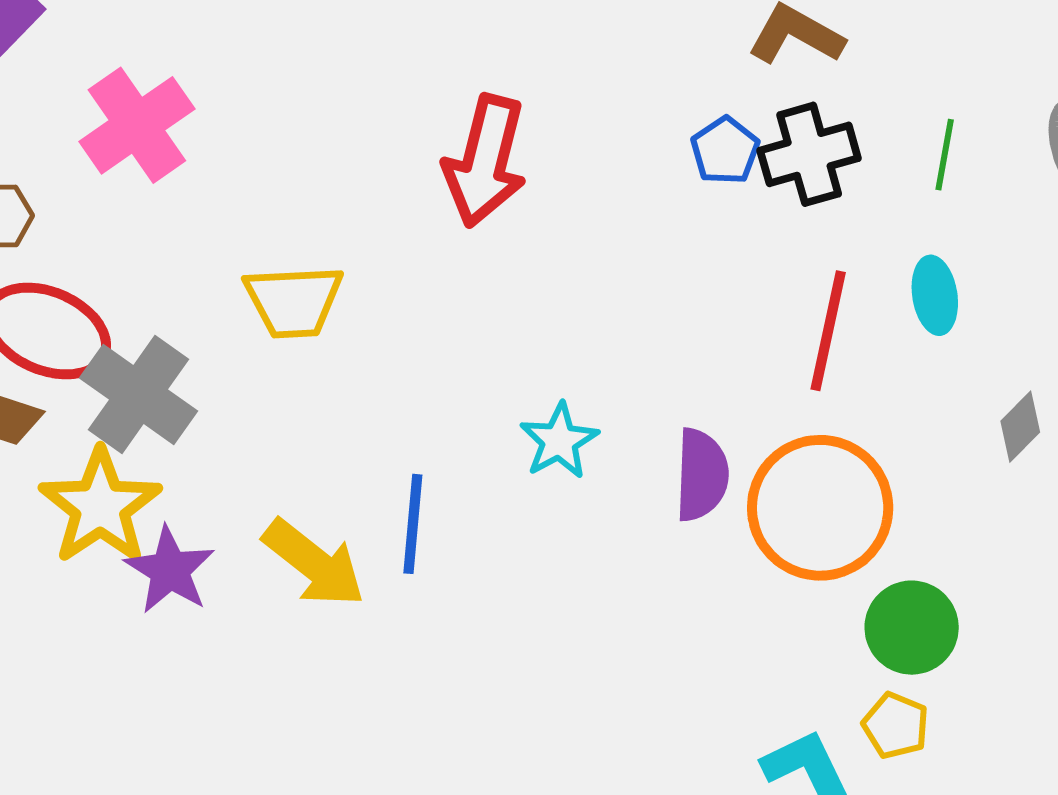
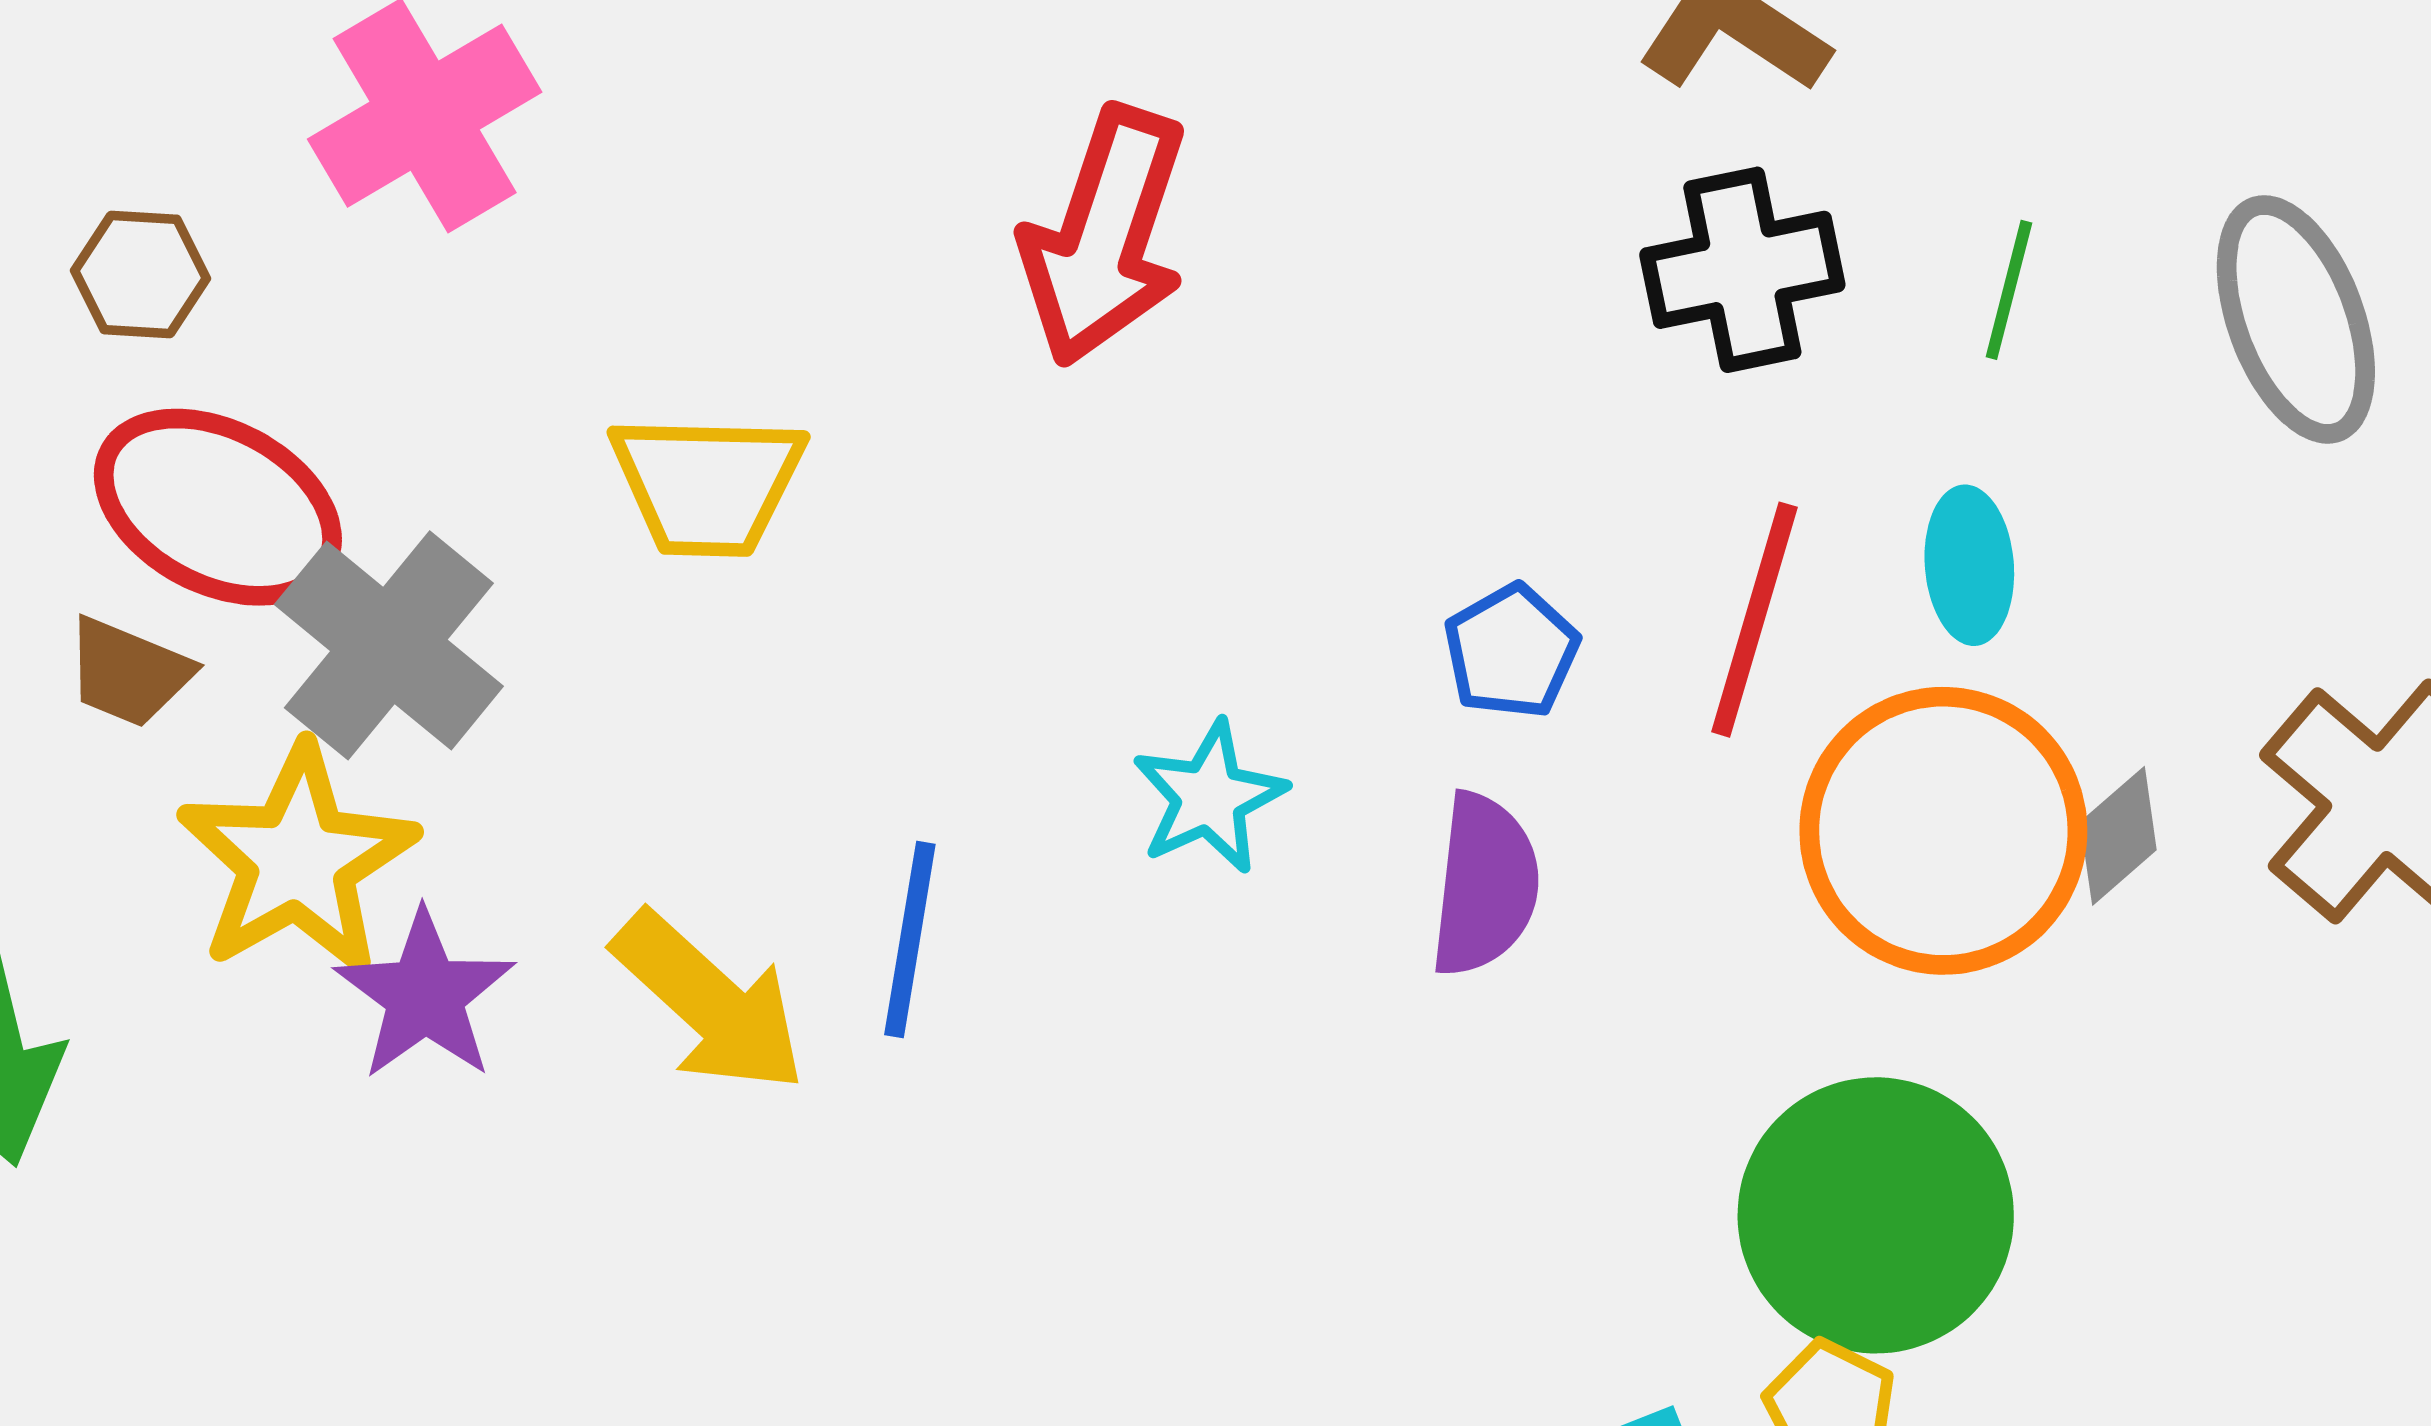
blue pentagon: (725, 151) -> (1511, 651), moved
orange circle: (820, 508) -> (1943, 831), moved
green circle: (912, 628) -> (1876, 1215), size x1.5

